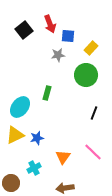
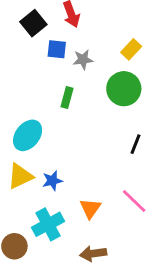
blue square: (68, 36) -> (57, 49), moved
green rectangle: (47, 93) -> (67, 97), moved
cyan cross: (34, 168) -> (48, 224), size x1.5

